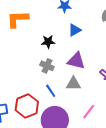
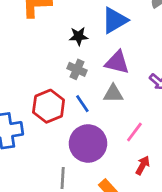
blue triangle: (75, 30) -> (115, 20), size x1.5
red hexagon: (27, 106) -> (49, 106), moved

